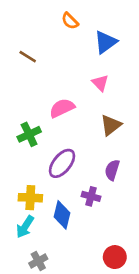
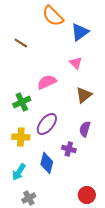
orange semicircle: (70, 21) -> (53, 16), size x1.6
yellow cross: (30, 198) -> (21, 137), moved

